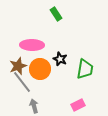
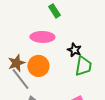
pink ellipse: (32, 45) -> (42, 37), moved
black star: (60, 59) -> (74, 50), moved

